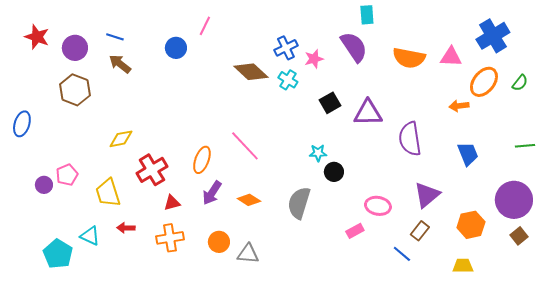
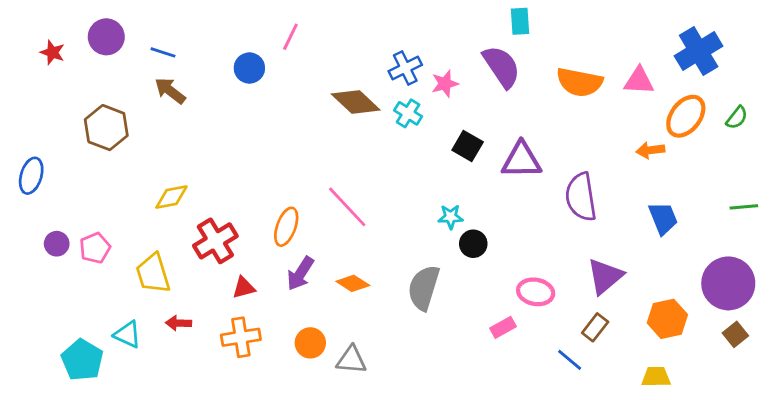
red star: (37, 37) -> (52, 52), size x0.7
purple circle: (75, 48) -> (106, 37), moved
black square: (330, 103) -> (468, 146), turned -30
purple circle: (44, 185) -> (57, 244), moved

